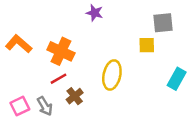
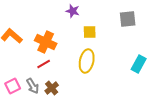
yellow square: (147, 45) -> (90, 32), moved
brown cross: (75, 96) -> (52, 88), moved

